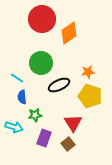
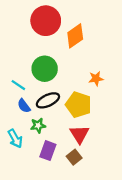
black ellipse: (59, 85) -> (48, 100), moved
yellow pentagon: (90, 96) -> (78, 105), moved
blue semicircle: (22, 97) -> (24, 106), turned -32
cyan arrow: (14, 127) -> (15, 139), turned 42

